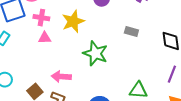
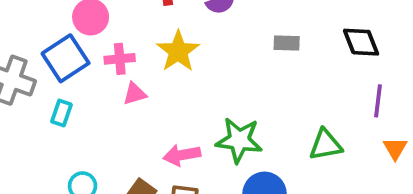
green star: (95, 53) -> (239, 140), moved

